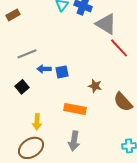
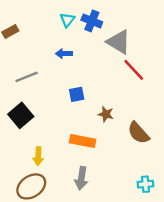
blue arrow: (44, 69) -> (64, 54), moved
blue square: (62, 72) -> (77, 94), moved
black square: (22, 87) -> (21, 115), size x1.5

